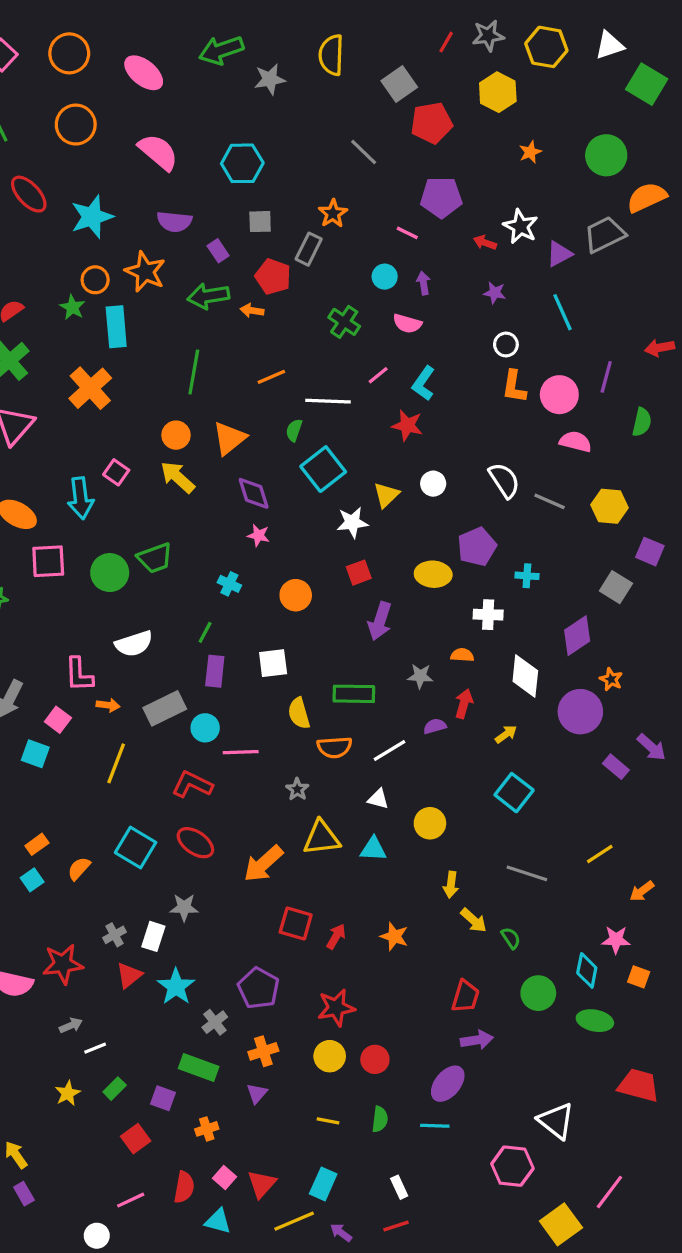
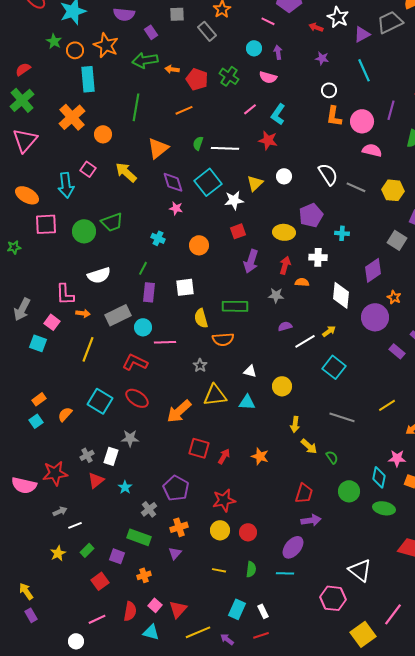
gray rectangle: (309, 249) -> (207, 31), turned -66
red pentagon: (273, 277) -> (197, 79), moved
green star: (72, 307) -> (54, 41), moved
white line: (328, 401) -> (225, 148), moved
orange circle: (176, 435) -> (103, 134), moved
cyan square: (323, 469) -> (208, 182), moved
red arrow: (464, 704) -> (285, 265), moved
white line: (389, 750) -> (305, 341), moved
cyan star: (176, 987) -> (125, 487), size x0.6
cyan rectangle: (323, 1184) -> (237, 609), moved

